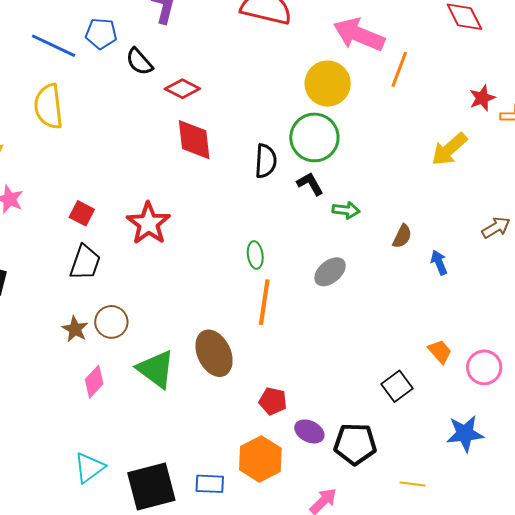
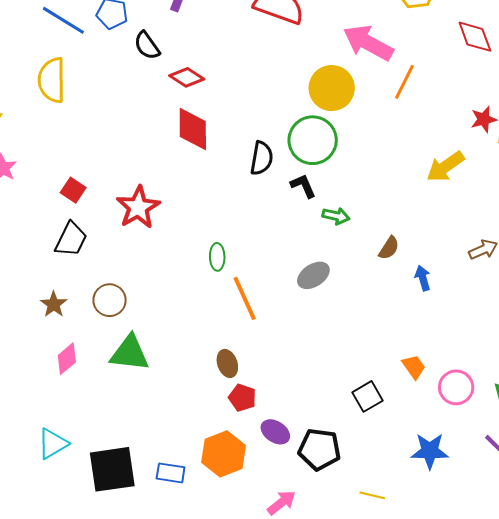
green ellipse: (255, 255) -> (217, 257), moved
orange line: (264, 302) -> (245, 298), turned -39
brown circle: (111, 322) -> (110, 300), moved
brown ellipse: (214, 353) -> (227, 363), moved, size x0.6
green triangle: (156, 369) -> (130, 353), turned -36

